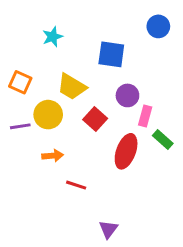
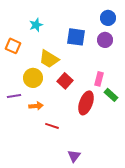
orange square: (20, 82) -> (13, 46), moved
purple circle: (127, 95) -> (105, 40), moved
purple line: (20, 126) -> (14, 96), moved

